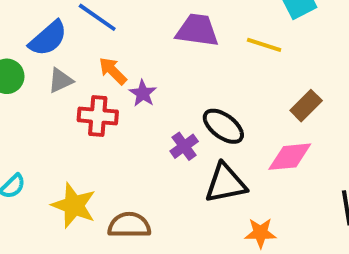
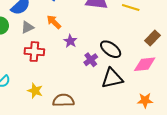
purple star: (143, 93) -> (70, 41), moved
red cross: (98, 116) -> (34, 52), moved
yellow star: (74, 205) -> (35, 91), size x0.7
orange star: (260, 233) -> (145, 100), moved

